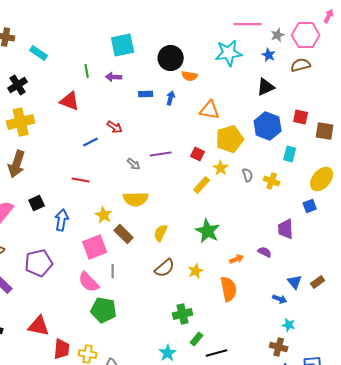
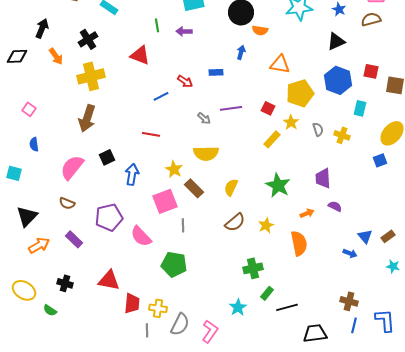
blue rectangle: (146, 94) -> (216, 72), moved
purple trapezoid: (286, 229) -> (323, 178), moved
pink semicircle: (89, 282) -> (141, 236), moved
cyan star: (289, 325) -> (393, 266), moved

